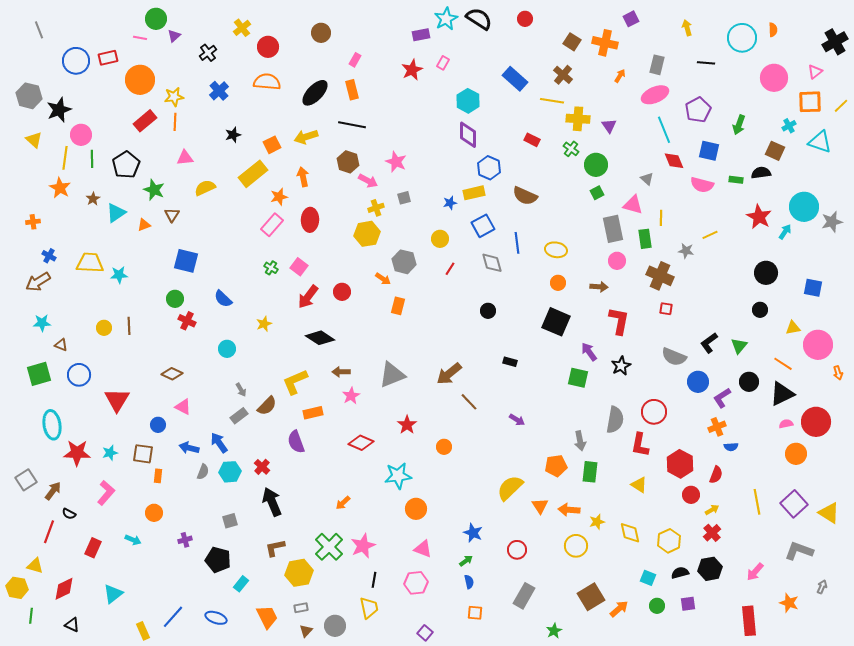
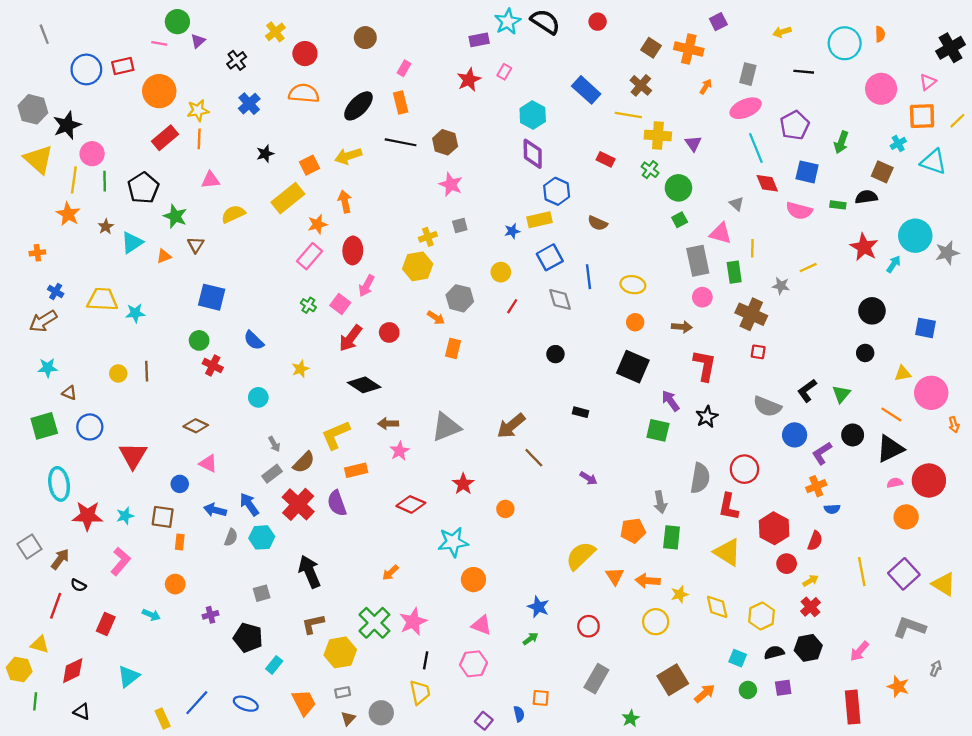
yellow arrow: (687, 28) -> (782, 32), turned -91
yellow triangle: (34, 140) -> (39, 159), size x1.6
brown hexagon: (348, 162) -> (445, 142), moved
pink arrow: (368, 181) -> (366, 286), moved, turned 90
brown semicircle: (525, 196) -> (598, 223), size x0.7
red cross: (262, 467) -> (298, 504), moved, size x1.8
yellow triangle: (639, 485) -> (727, 552), size x1.5
blue semicircle: (469, 582) -> (519, 714), moved

